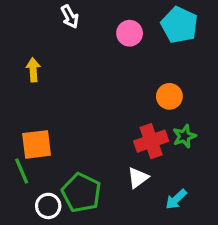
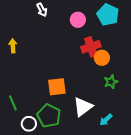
yellow arrow: (33, 70) -> (13, 46), moved
red cross: (151, 141) -> (91, 47), moved
orange square: (37, 144) -> (57, 87), moved
white triangle: (138, 178) -> (83, 107), size x1.5

